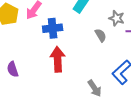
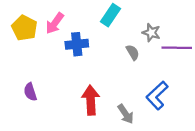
red arrow: (58, 59) -> (91, 100), moved

